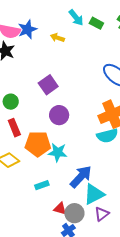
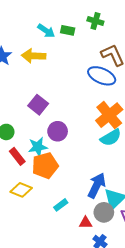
yellow arrow: (57, 38) -> (34, 56), size x1.6
cyan star: (58, 152) -> (38, 147), moved
gray circle: (74, 213) -> (104, 212), moved

